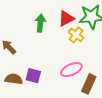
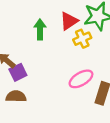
yellow cross: (76, 35) -> (82, 39), turned 35
purple square: (33, 76) -> (18, 72), moved, turned -35

